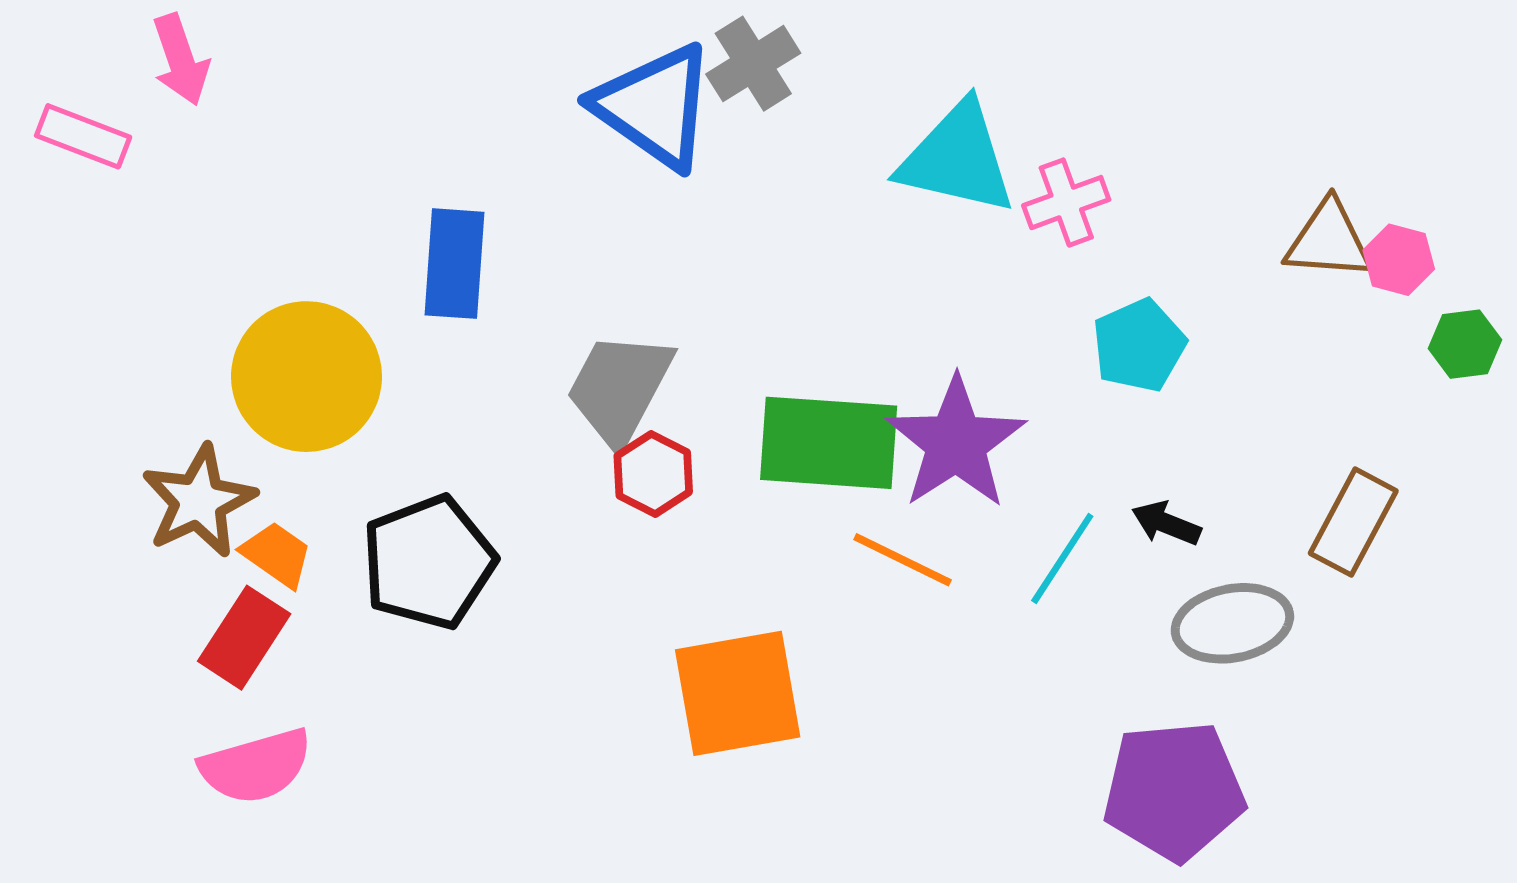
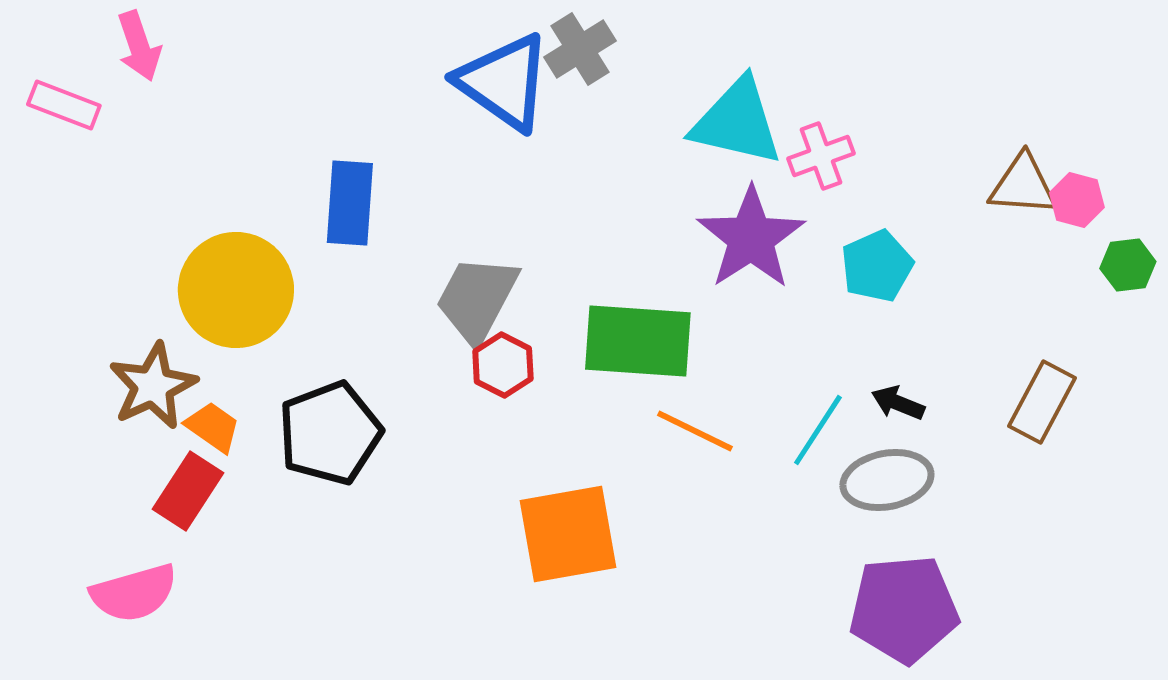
purple star: (956, 443) -> (751, 238), moved
gray ellipse: (1232, 623) -> (887, 480), moved
pink semicircle: (256, 766) -> (134, 593), moved

